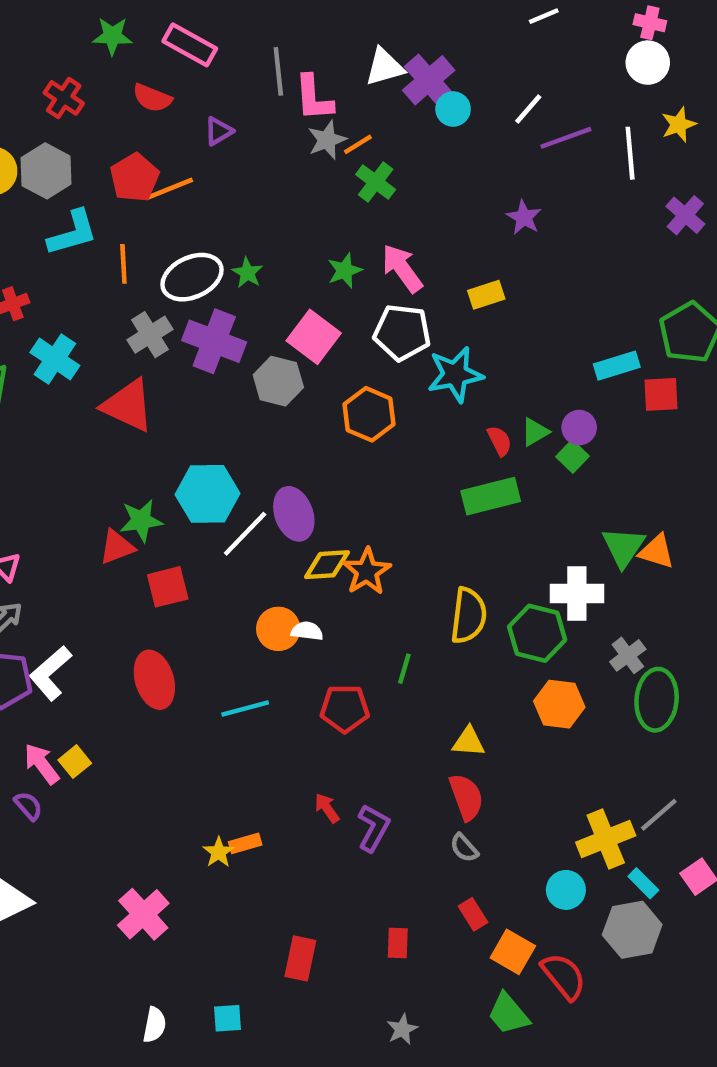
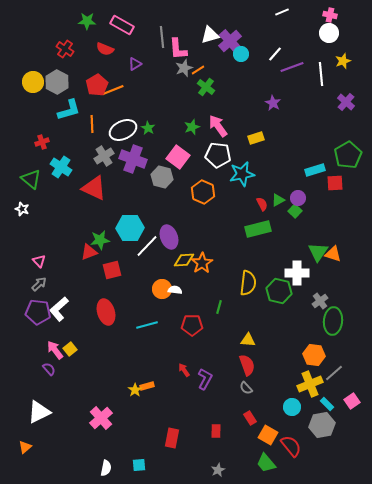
orange hexagon: (559, 704) -> (314, 355), moved

